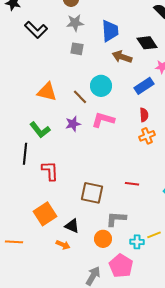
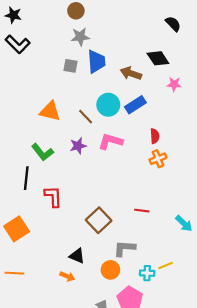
black L-shape: (36, 30) -> (18, 44), moved
blue trapezoid: (110, 31) -> (96, 62), moved
gray square: (77, 49) -> (71, 66), moved
blue rectangle: (144, 86) -> (135, 105), moved
brown square: (92, 193) -> (99, 220), turned 35
orange square: (45, 214) -> (17, 229), moved

